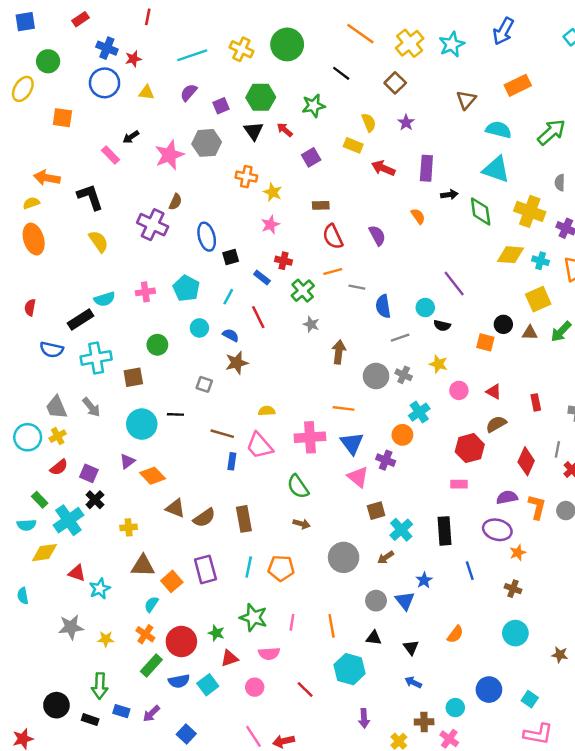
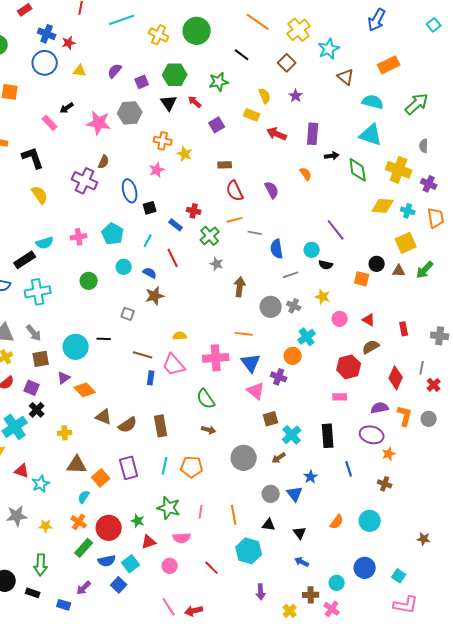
cyan star: (452, 44) -> (329, 49), moved
cyan line: (192, 55) -> (122, 20), moved
brown triangle: (466, 100) -> (346, 77), turned -30
pink star: (169, 155) -> (99, 123), turned 30
pink star: (270, 225) -> (157, 170), moved
brown square: (133, 377) -> (41, 359), moved
cyan circle: (515, 633) -> (370, 521), moved
blue rectangle: (121, 711) -> (64, 605), moved
blue square: (186, 734) -> (119, 585), moved

